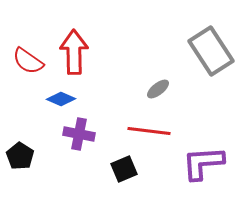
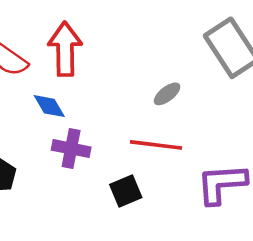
blue diamond: (61, 99) -> (49, 106), turned 36

